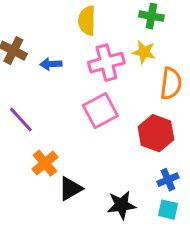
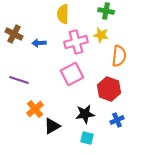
purple line: (21, 120) -> (19, 80), turned -30
black star: (121, 205) -> (85, 114), moved
cyan square: (168, 210) -> (87, 138), moved

